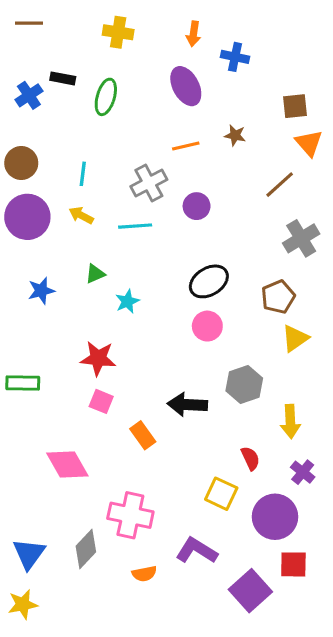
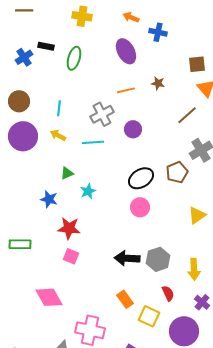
orange arrow: (193, 34) -> (131, 17), turned 105
blue star: (41, 291) -> (49, 199), moved, turned 30
brown pentagon: (278, 297) -> (177, 172), moved
gray hexagon: (244, 384) -> (158, 259), moved
orange rectangle: (143, 435) -> (125, 299), moved

